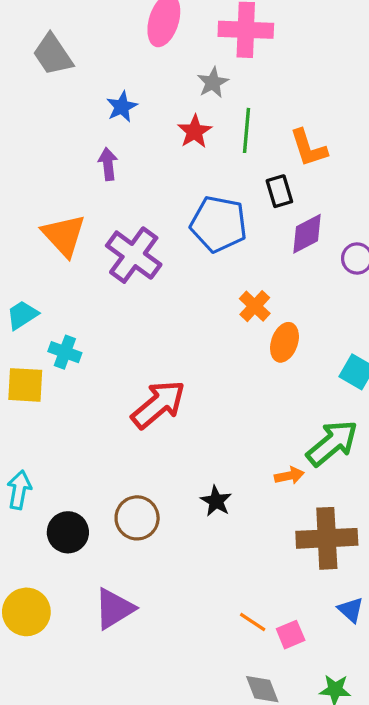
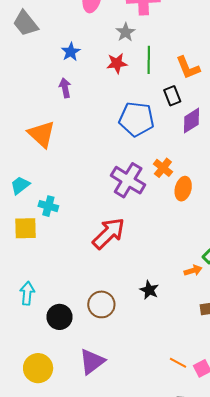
red star: (195, 131) -> (117, 63), turned 30
purple cross: (134, 255) -> (128, 180), moved

